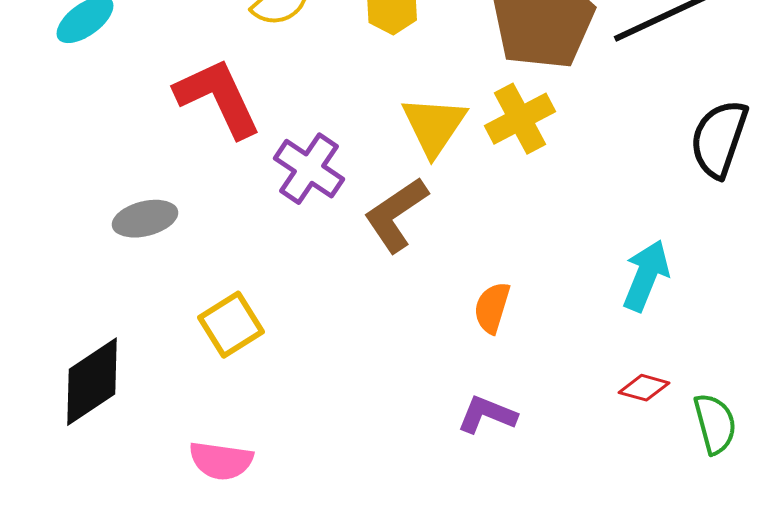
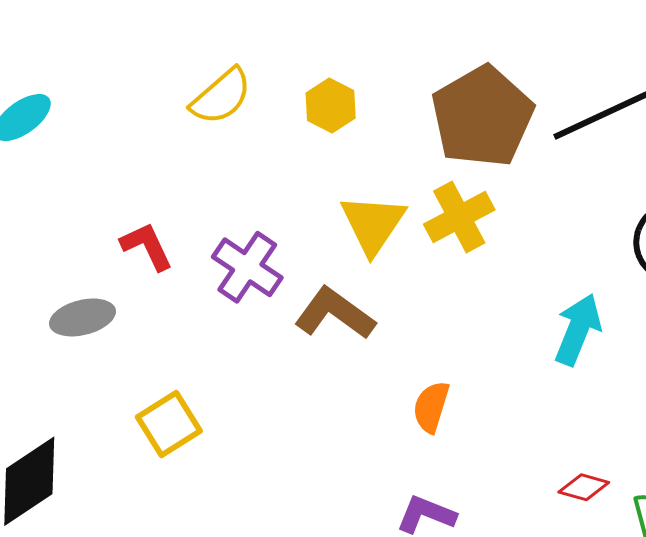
red L-shape: (218, 98) -> (147, 246), moved, size x0.6
brown L-shape: (396, 215) -> (335, 313), turned 70
cyan arrow: (646, 276) -> (578, 330), moved

